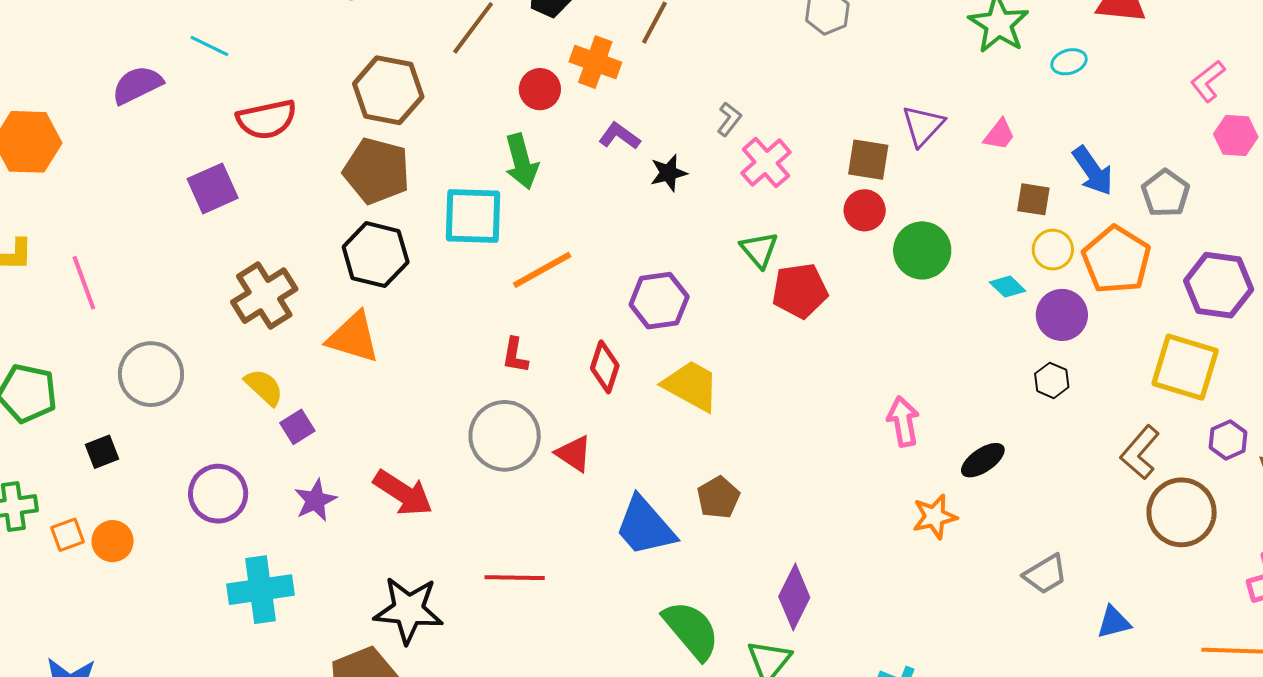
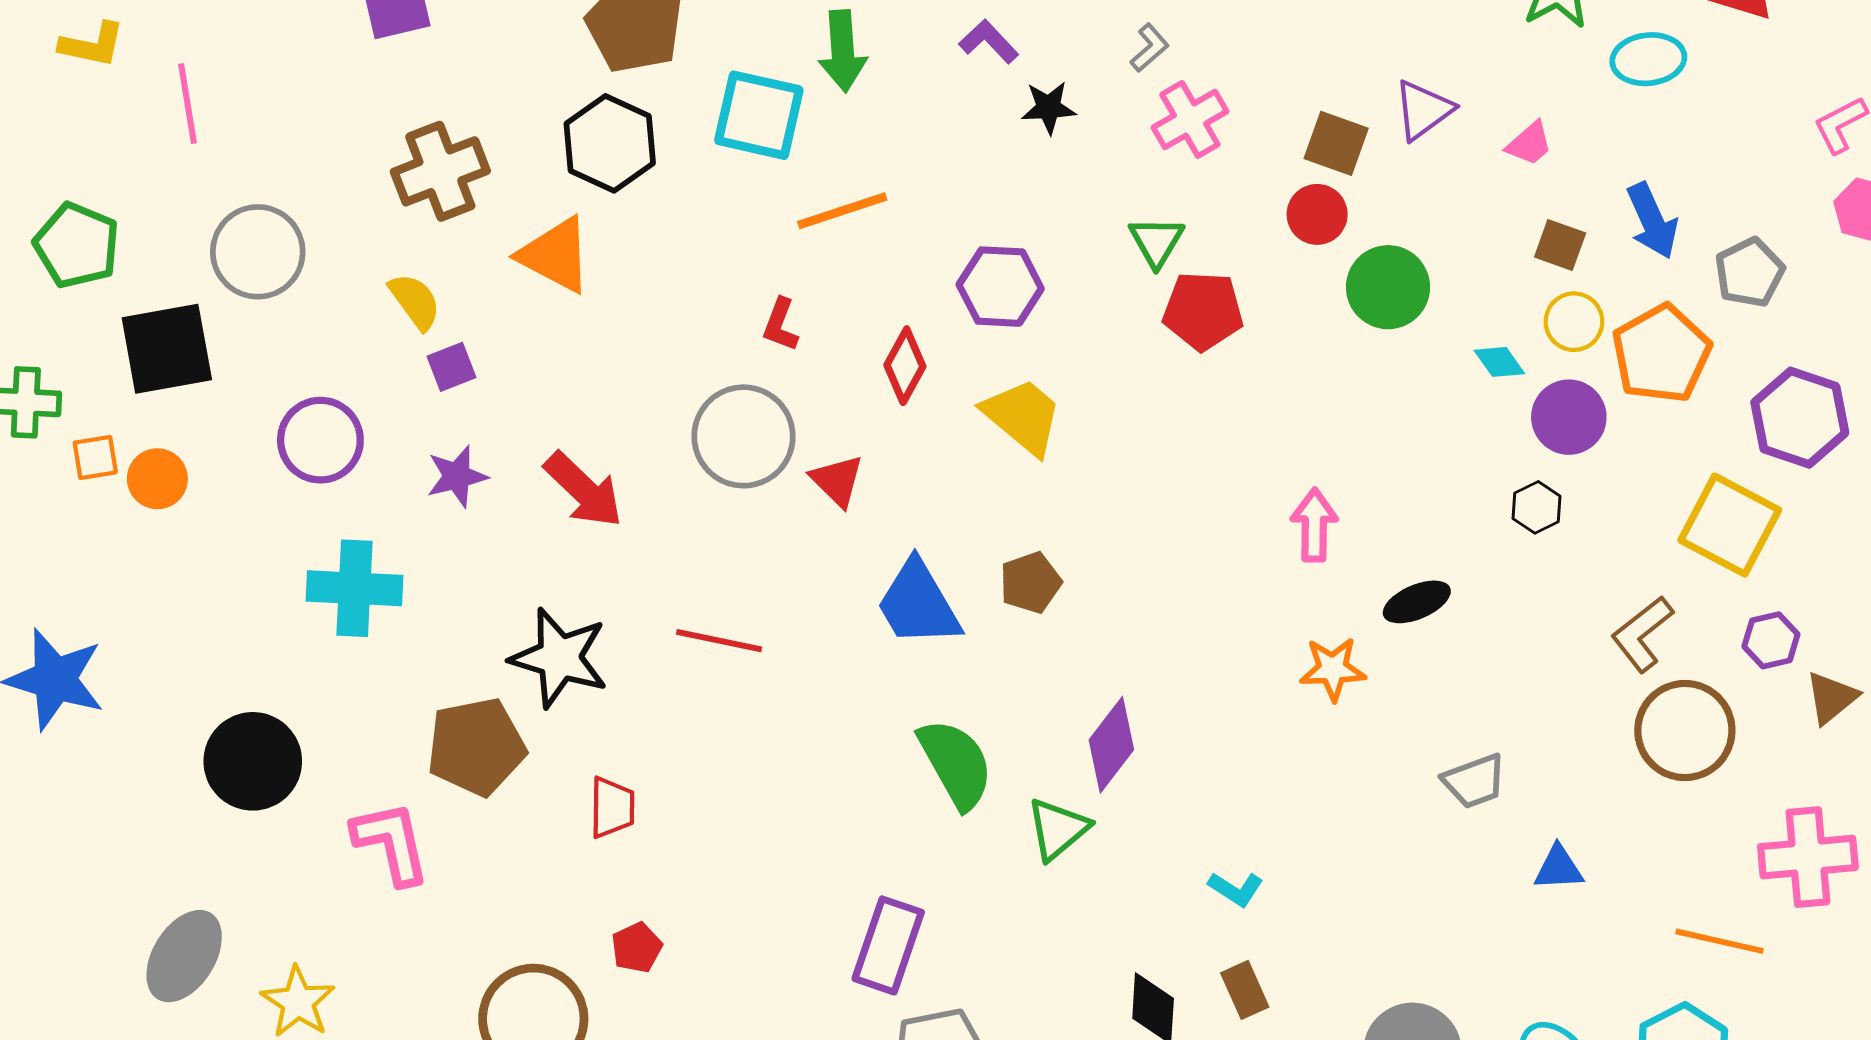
cyan ellipse: (1069, 62) -> (1648, 59), size x1.4
black square: (102, 452) -> (167, 349), size x2.0

